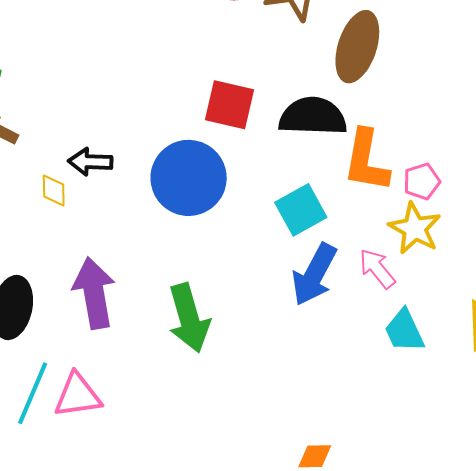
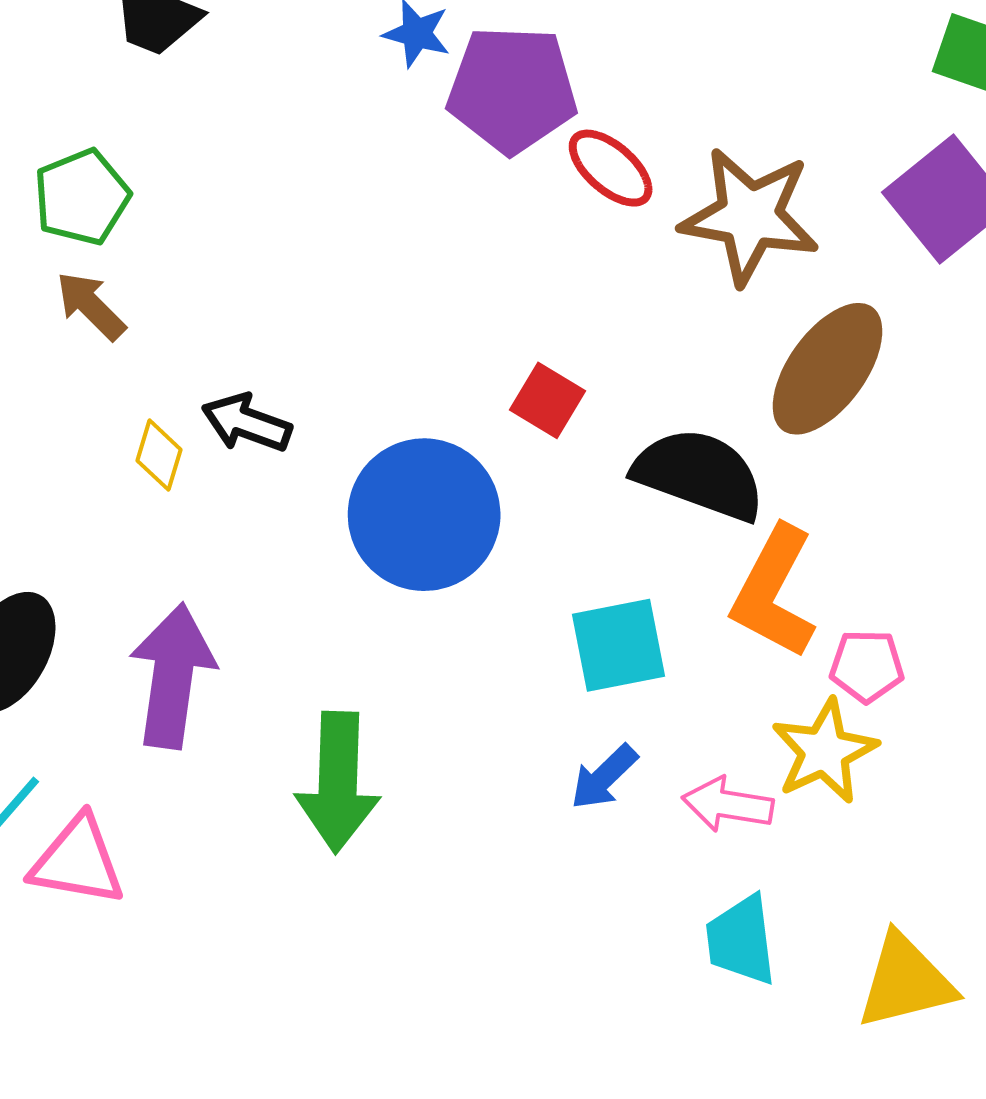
red square: (229, 105) -> (548, 400), size x0.7
pink arrow: (377, 269) -> (728, 805), turned -60
blue arrow: (314, 275) -> (604, 777), size x0.6

